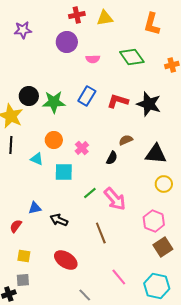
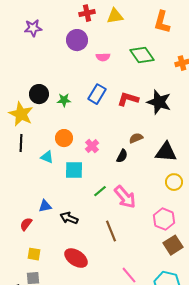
green star: (54, 102) -> (64, 100), size x0.6

